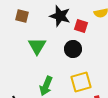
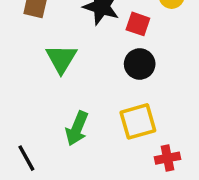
black circle: (73, 49) -> (140, 64), moved

